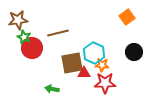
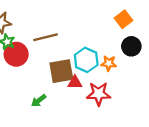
black circle: (134, 52) -> (131, 46), moved
orange star: (102, 65) -> (109, 63), moved
green arrow: (52, 89) -> (39, 101), turned -48

